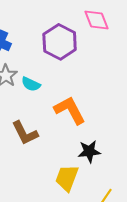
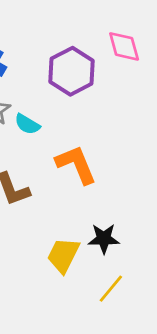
black star: (89, 151) -> (104, 239), moved

